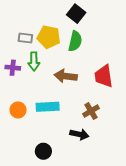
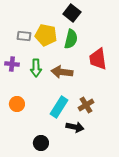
green arrow: (34, 61) -> (36, 68), moved
red trapezoid: (104, 76) -> (98, 59), moved
cyan rectangle: (48, 107) -> (59, 107), moved, turned -55

